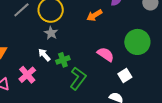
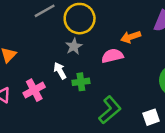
pink semicircle: (106, 54) -> (112, 56), moved, turned -60
green L-shape: (78, 78) -> (110, 110), moved

